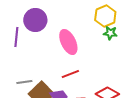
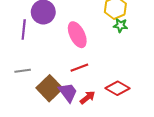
gray line: (24, 82) -> (23, 71), moved

